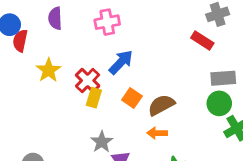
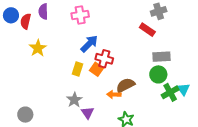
red semicircle: (20, 41) -> (26, 21), moved
red cross: (88, 80) -> (104, 59), moved, turned -30
yellow rectangle: (94, 98) -> (77, 69), moved
brown semicircle: (161, 105) -> (125, 85), moved

